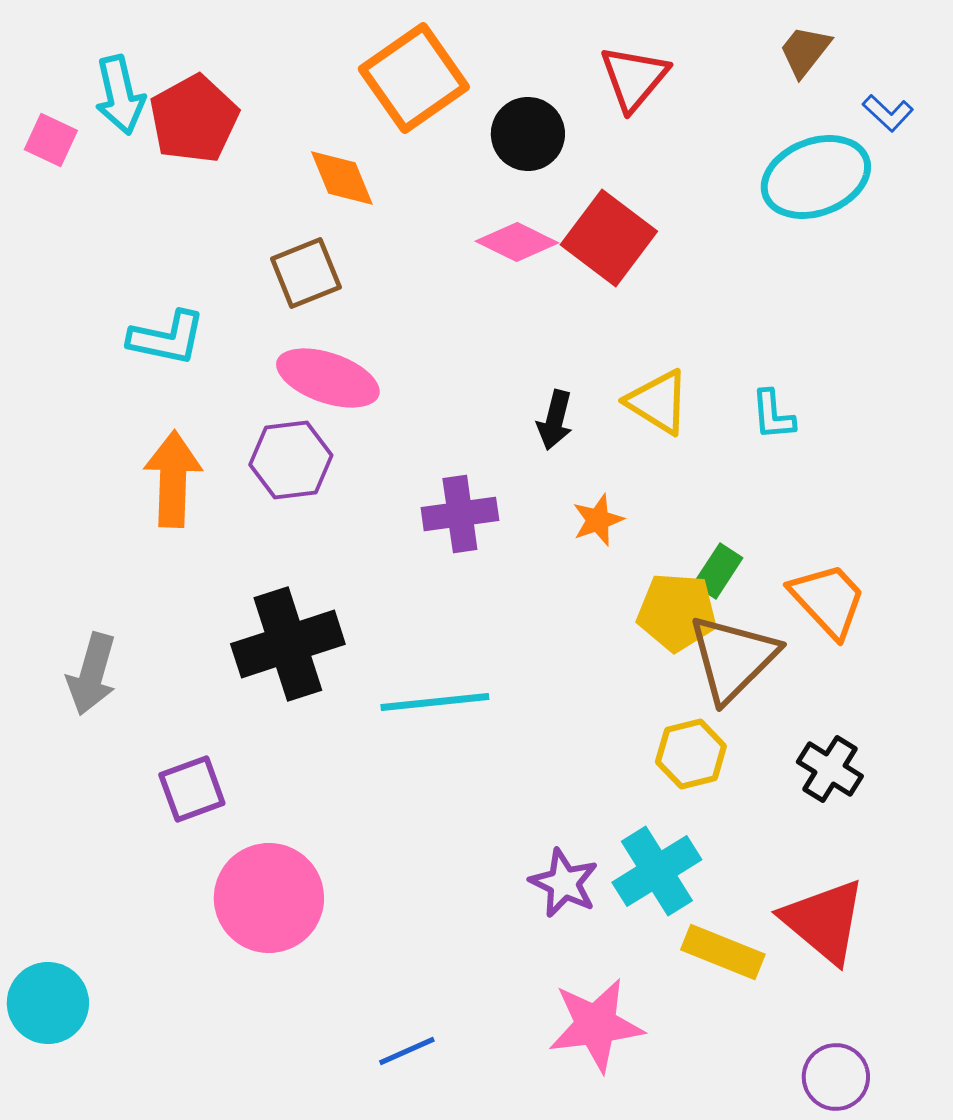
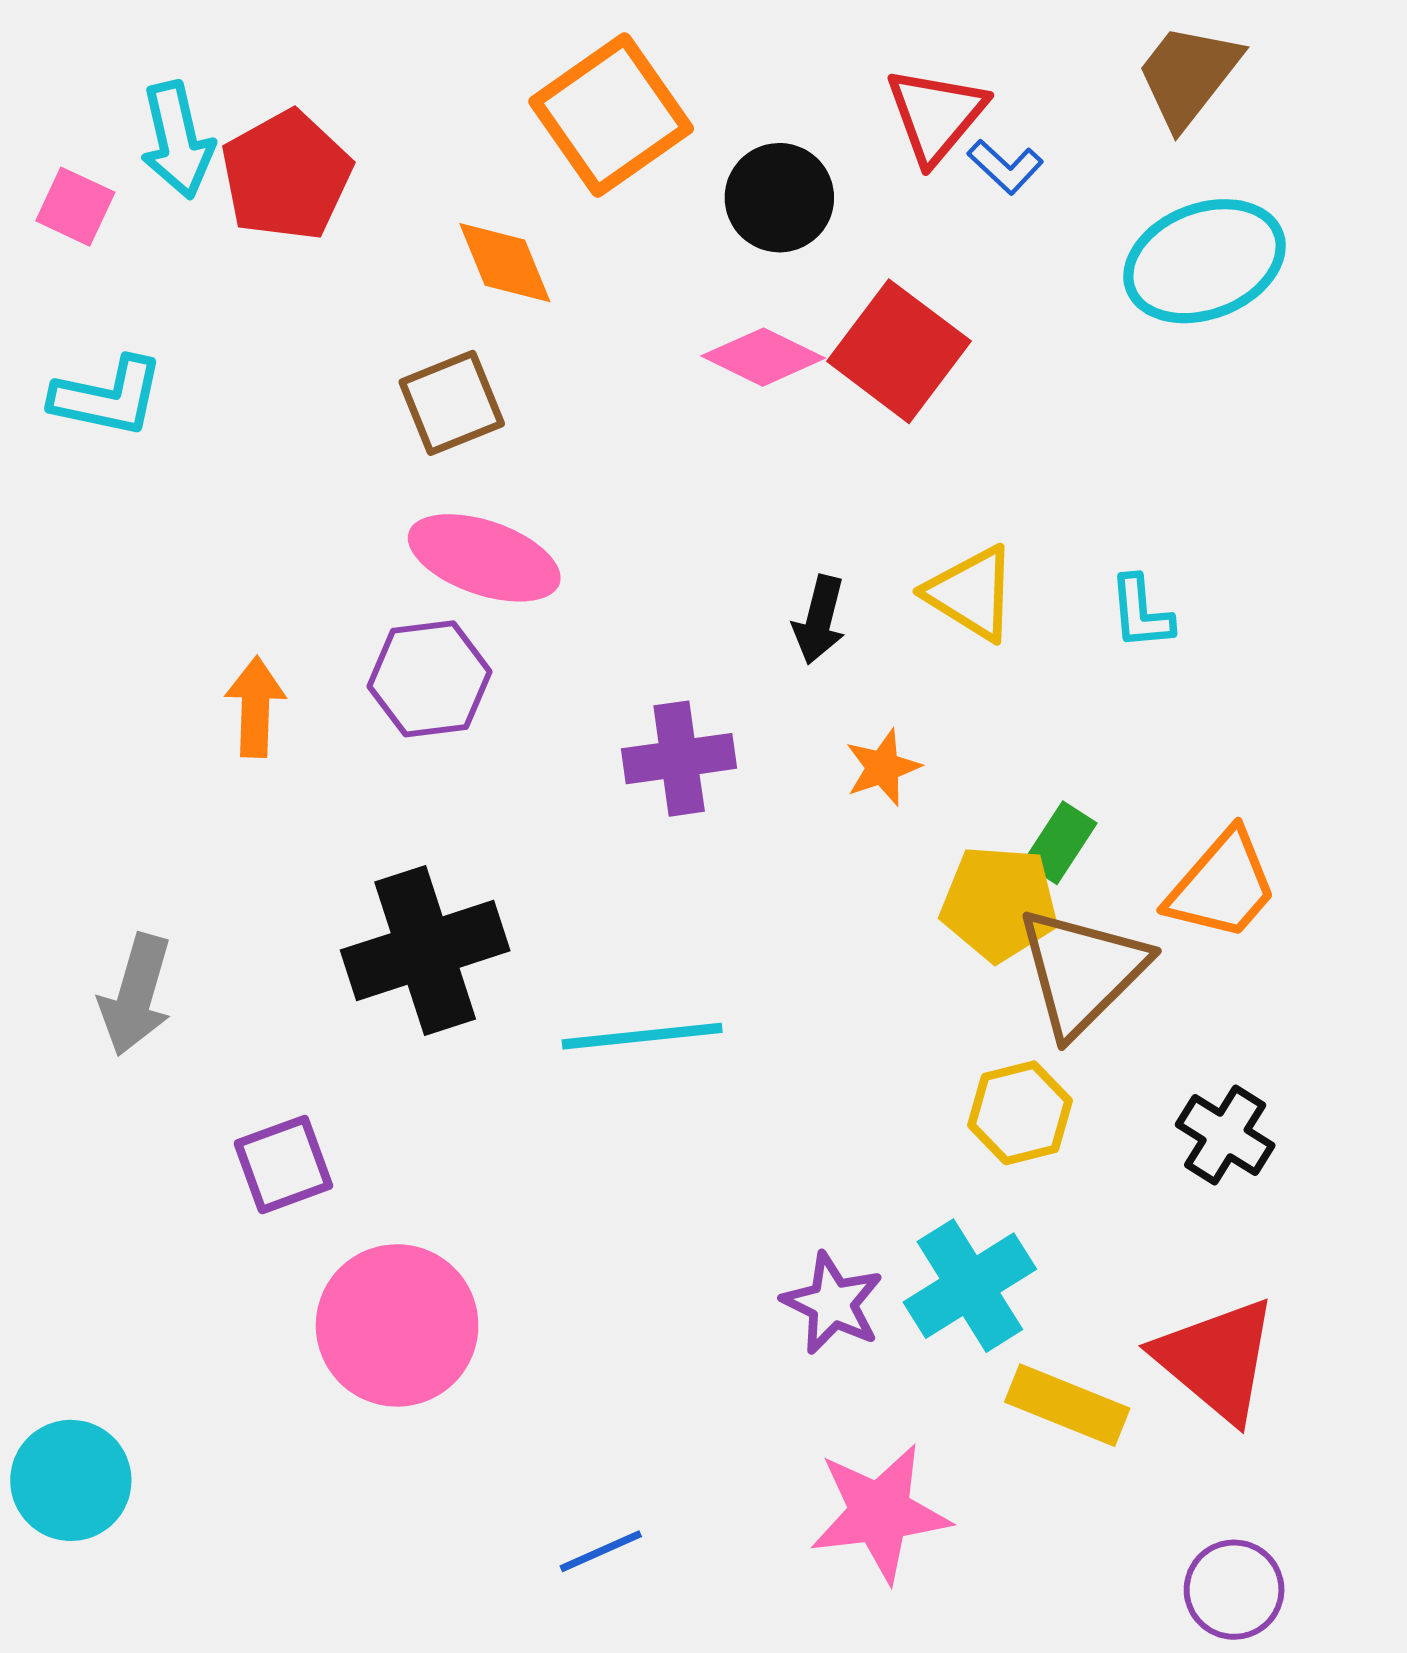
brown trapezoid: (805, 51) -> (1188, 75), size x1.4
blue L-shape: (888, 113) -> (1005, 167), moved
cyan L-shape: (167, 338) -> (108, 397), moved
orange arrow: (173, 479) -> (255, 707), size x0.7
orange trapezoid: (828, 600) -> (1222, 886), turned 84

